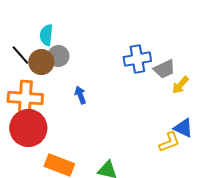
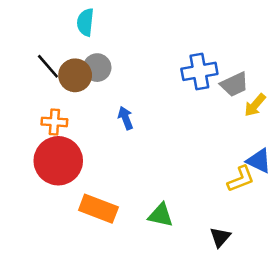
cyan semicircle: (46, 35) -> (85, 22), moved
orange cross: (25, 98) -> (54, 122), size x0.6

